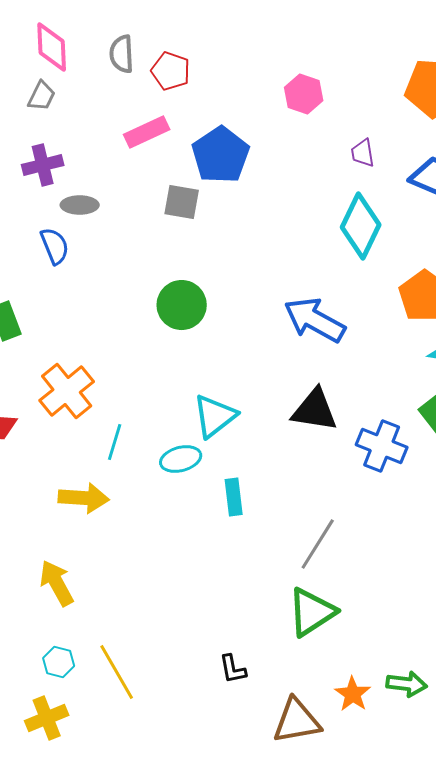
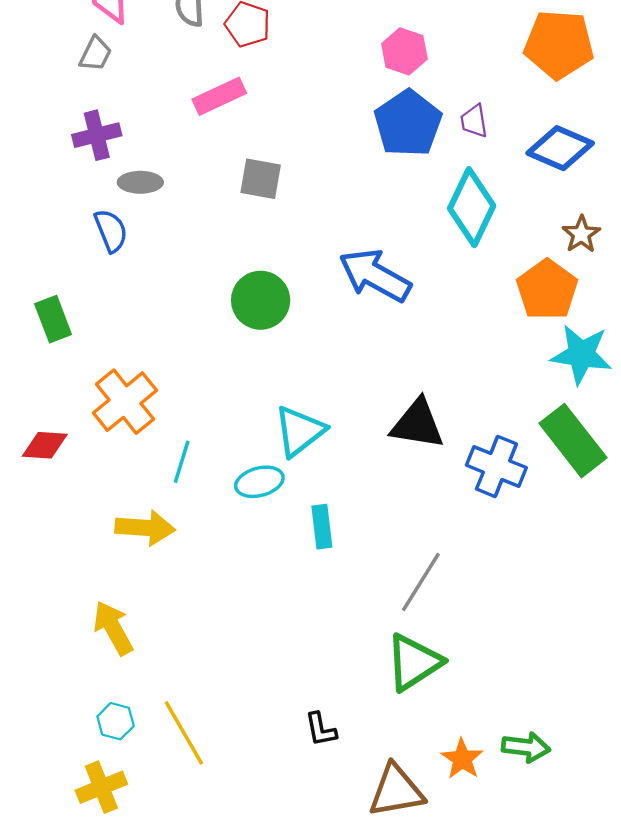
blue pentagon: (221, 155) -> (408, 123), moved
blue arrow: (315, 320) -> (375, 275), moved

